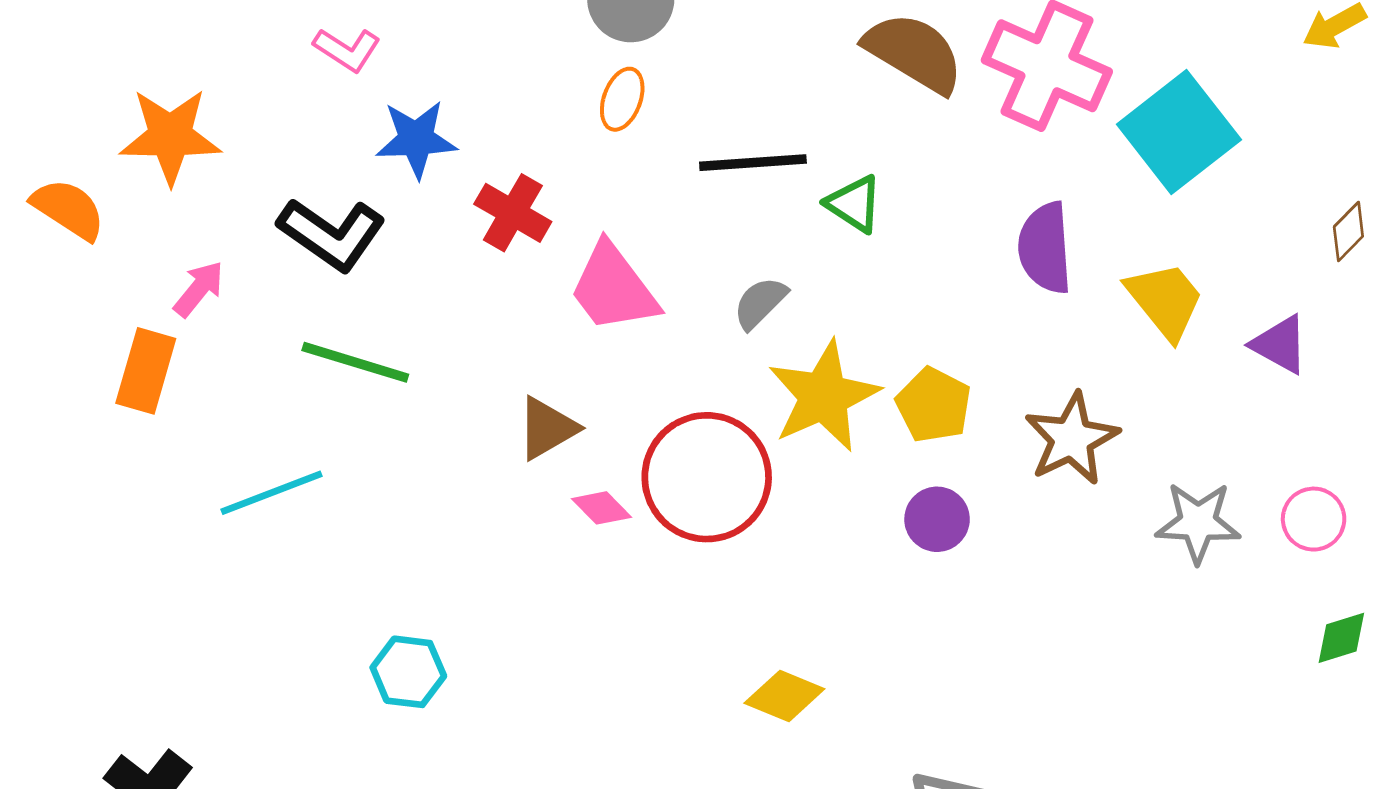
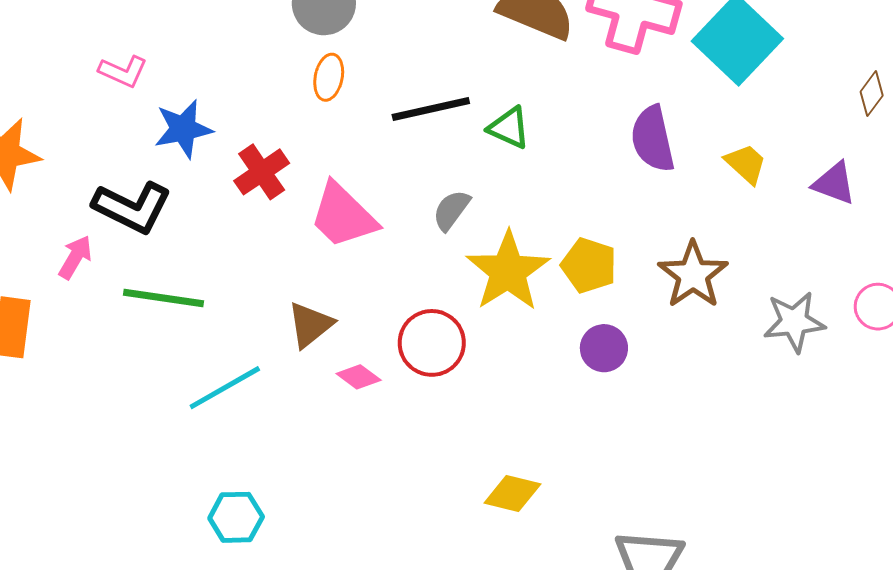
red cross: (513, 213) -> (262, 172), turned 34
pink arrow: (199, 289) -> (75, 257), moved
yellow trapezoid: (1165, 300) -> (746, 164), size x0.7
red circle: (707, 477) -> (432, 343), size x0.7
cyan line: (271, 493) -> (225, 388), moved

